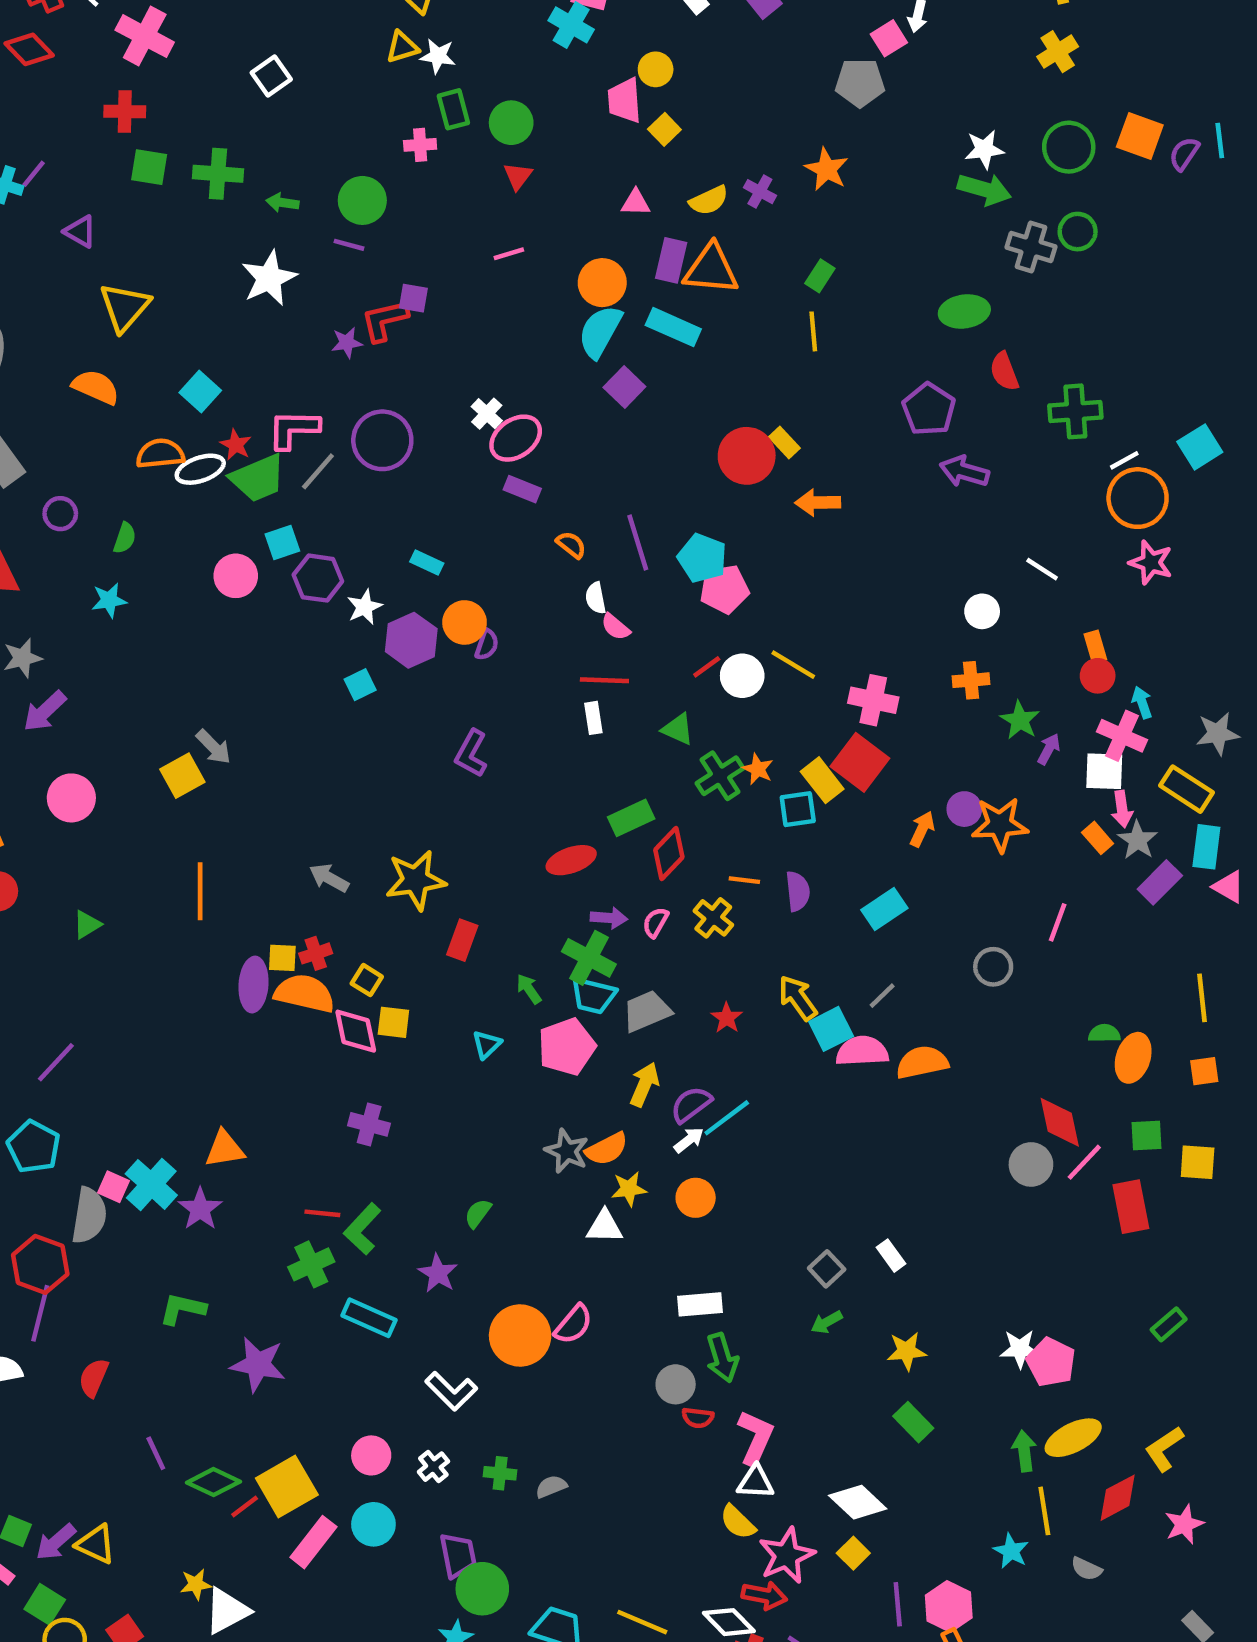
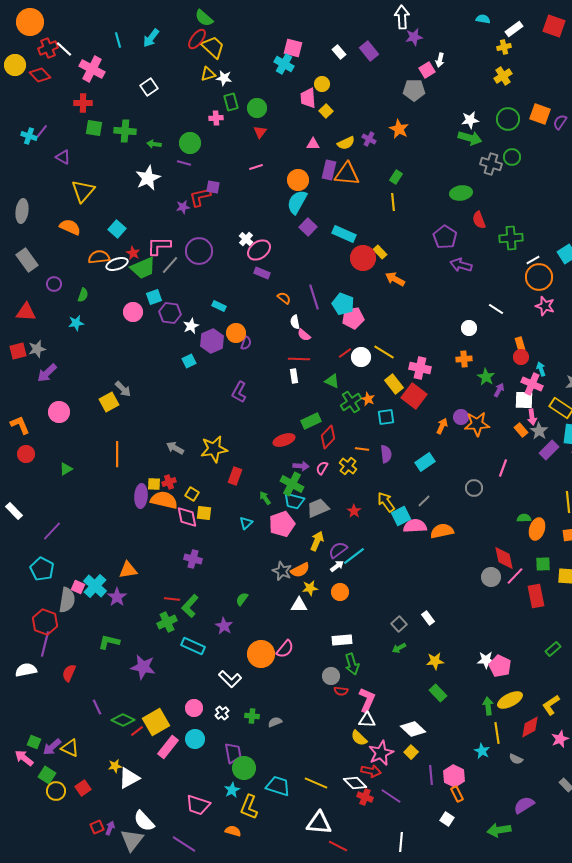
cyan rectangle: (673, 327) -> (344, 234), moved
orange arrow: (818, 503) -> (395, 279), turned 30
yellow rectangle: (822, 780) -> (394, 384), moved

